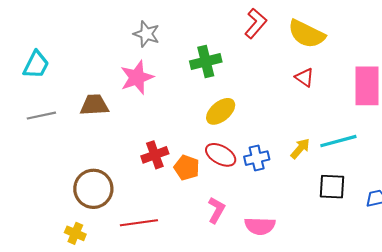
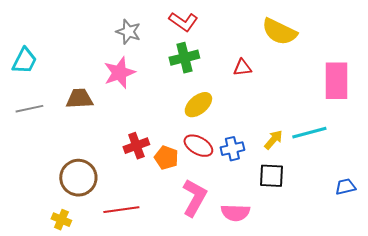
red L-shape: (256, 23) -> (183, 22), moved, turned 84
red triangle: (304, 77) -> (242, 68), moved, turned -42
black square: (332, 187) -> (271, 176), moved
pink L-shape: (216, 210) -> (194, 198), size x1.5

